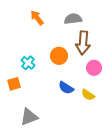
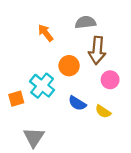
orange arrow: (37, 18) -> (46, 33), moved
cyan cross: (28, 63) -> (42, 86), moved, size x1.5
gray triangle: (29, 117) -> (34, 137), turned -36

